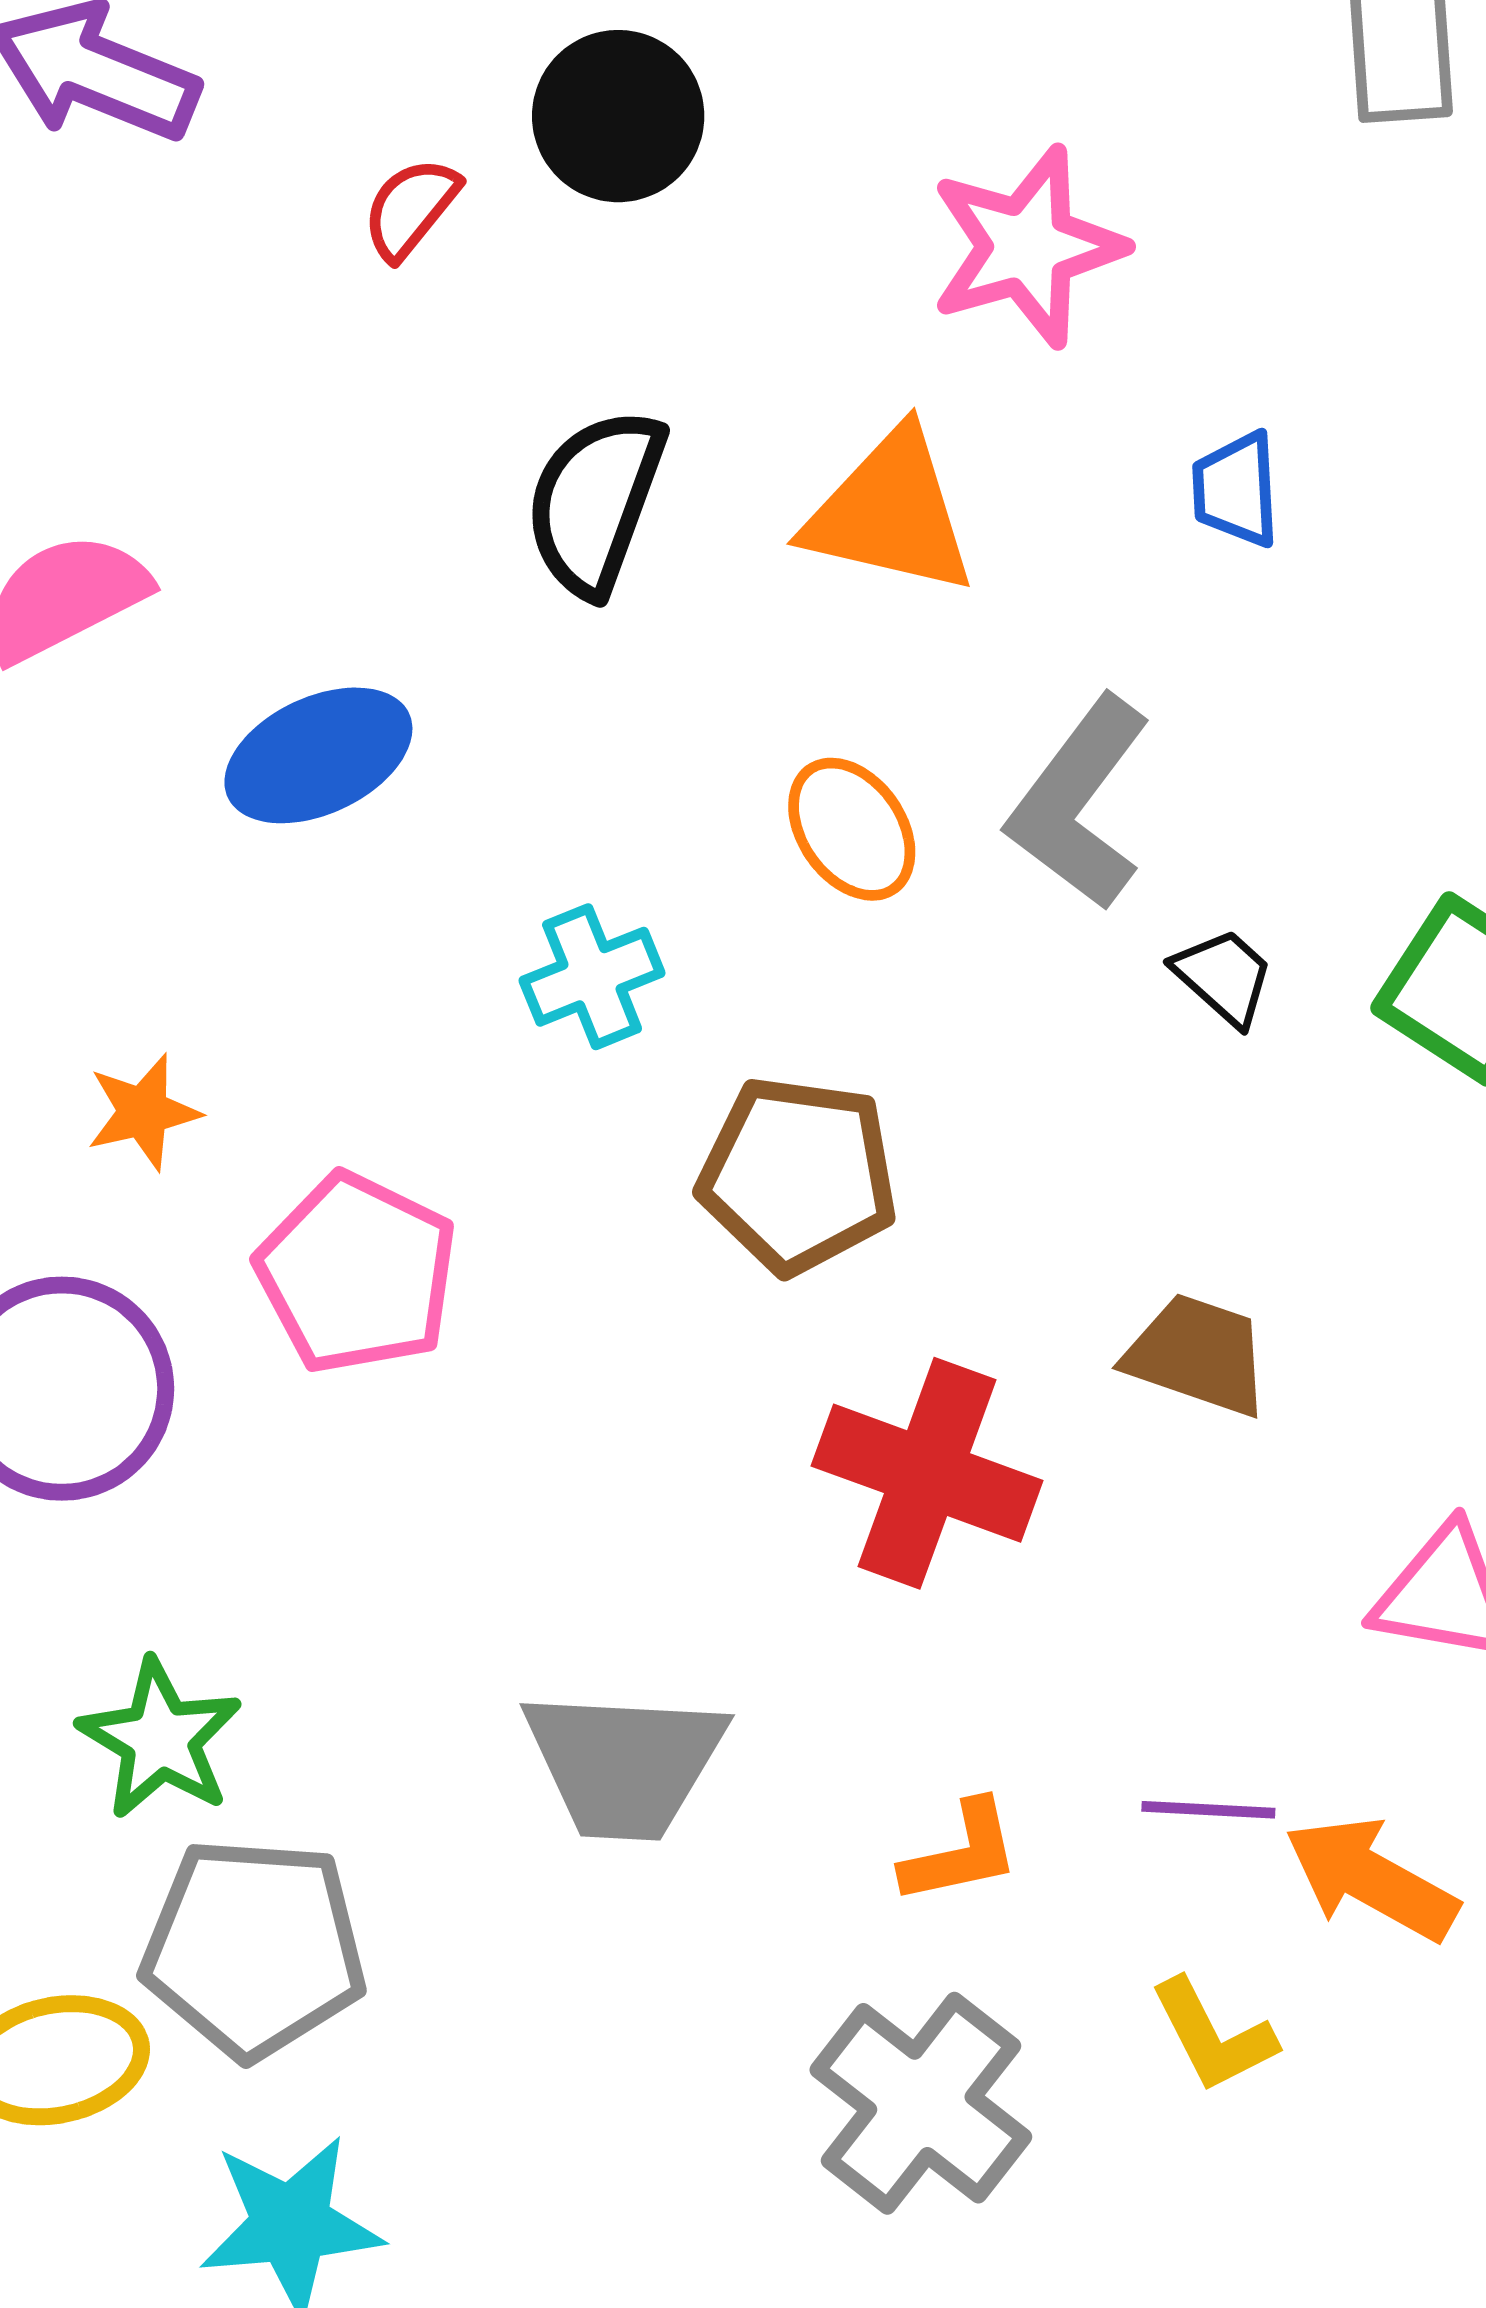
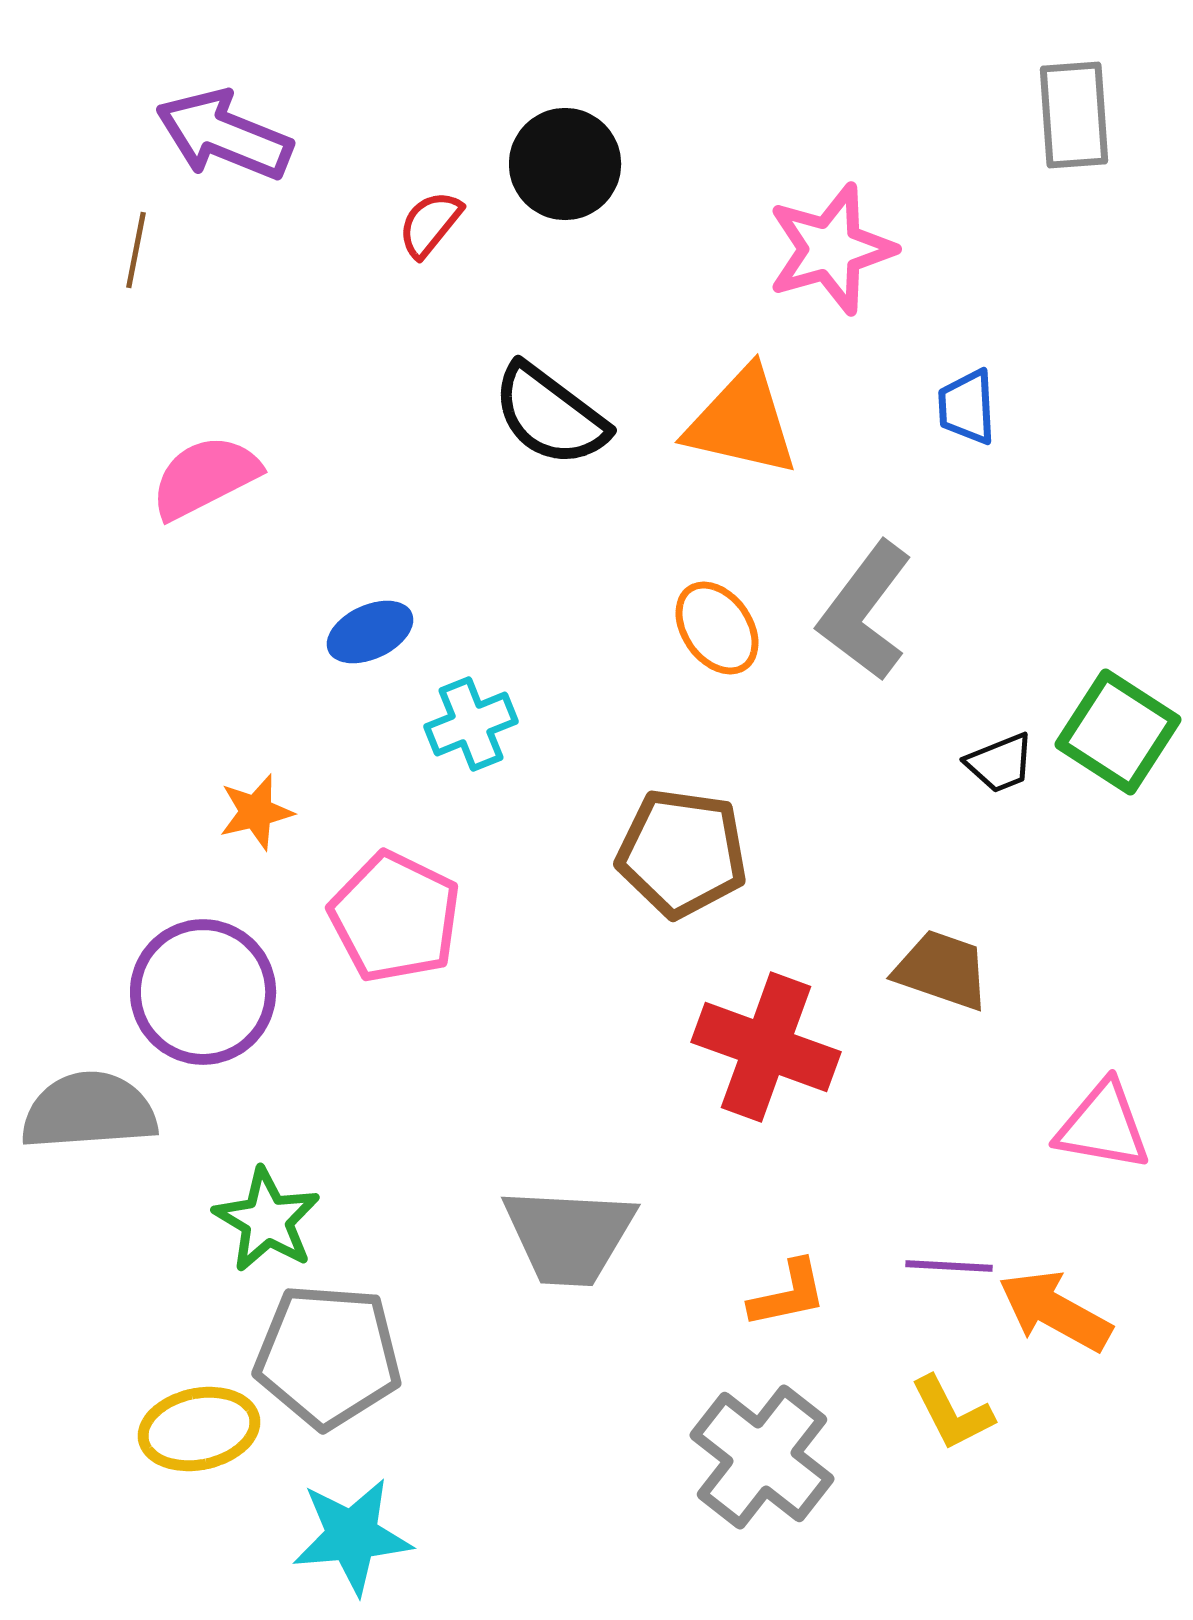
black semicircle: (595, 502) -> (550, 415), turned -73
blue ellipse: (318, 755) -> (370, 632), moved, size x0.7
cyan cross: (592, 977) -> (471, 724), moved
black trapezoid: (1224, 977) -> (1000, 763), moved, turned 116

